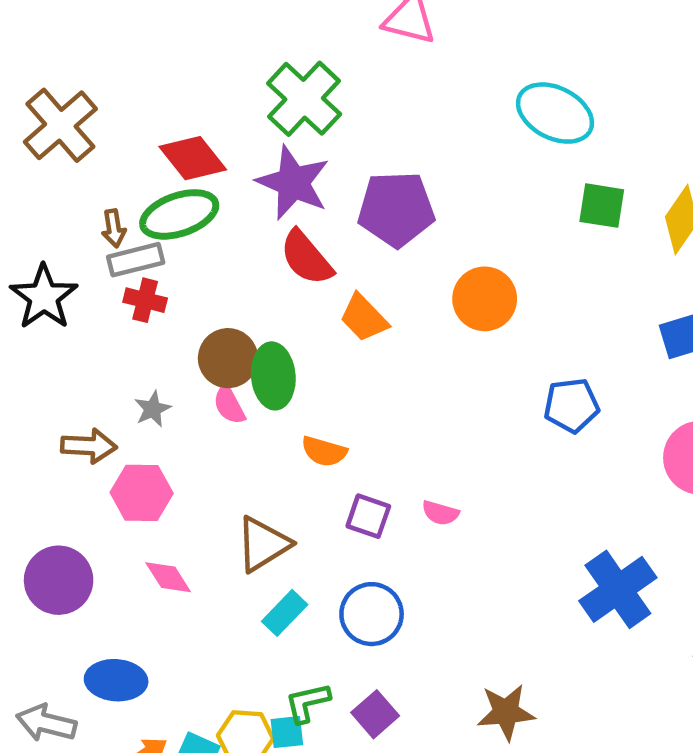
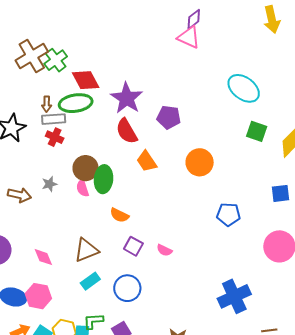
green cross: (304, 99) -> (56, 60), moved, size x0.7
purple pentagon: (396, 209) -> (169, 117), size x0.7
pink hexagon: (142, 493) -> (38, 296), moved

